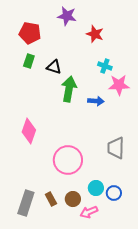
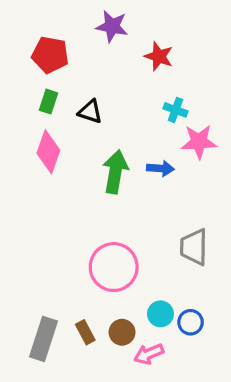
green arrow: (69, 89) -> (115, 172), moved
pink diamond: (29, 131) -> (48, 152), moved

